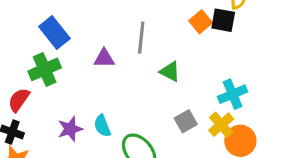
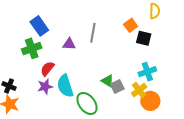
black square: (223, 20) -> (144, 38), moved
green triangle: (170, 71) -> (108, 81), moved
red semicircle: (19, 100) -> (47, 69), moved
cyan semicircle: (102, 126) -> (65, 86), size x1.6

